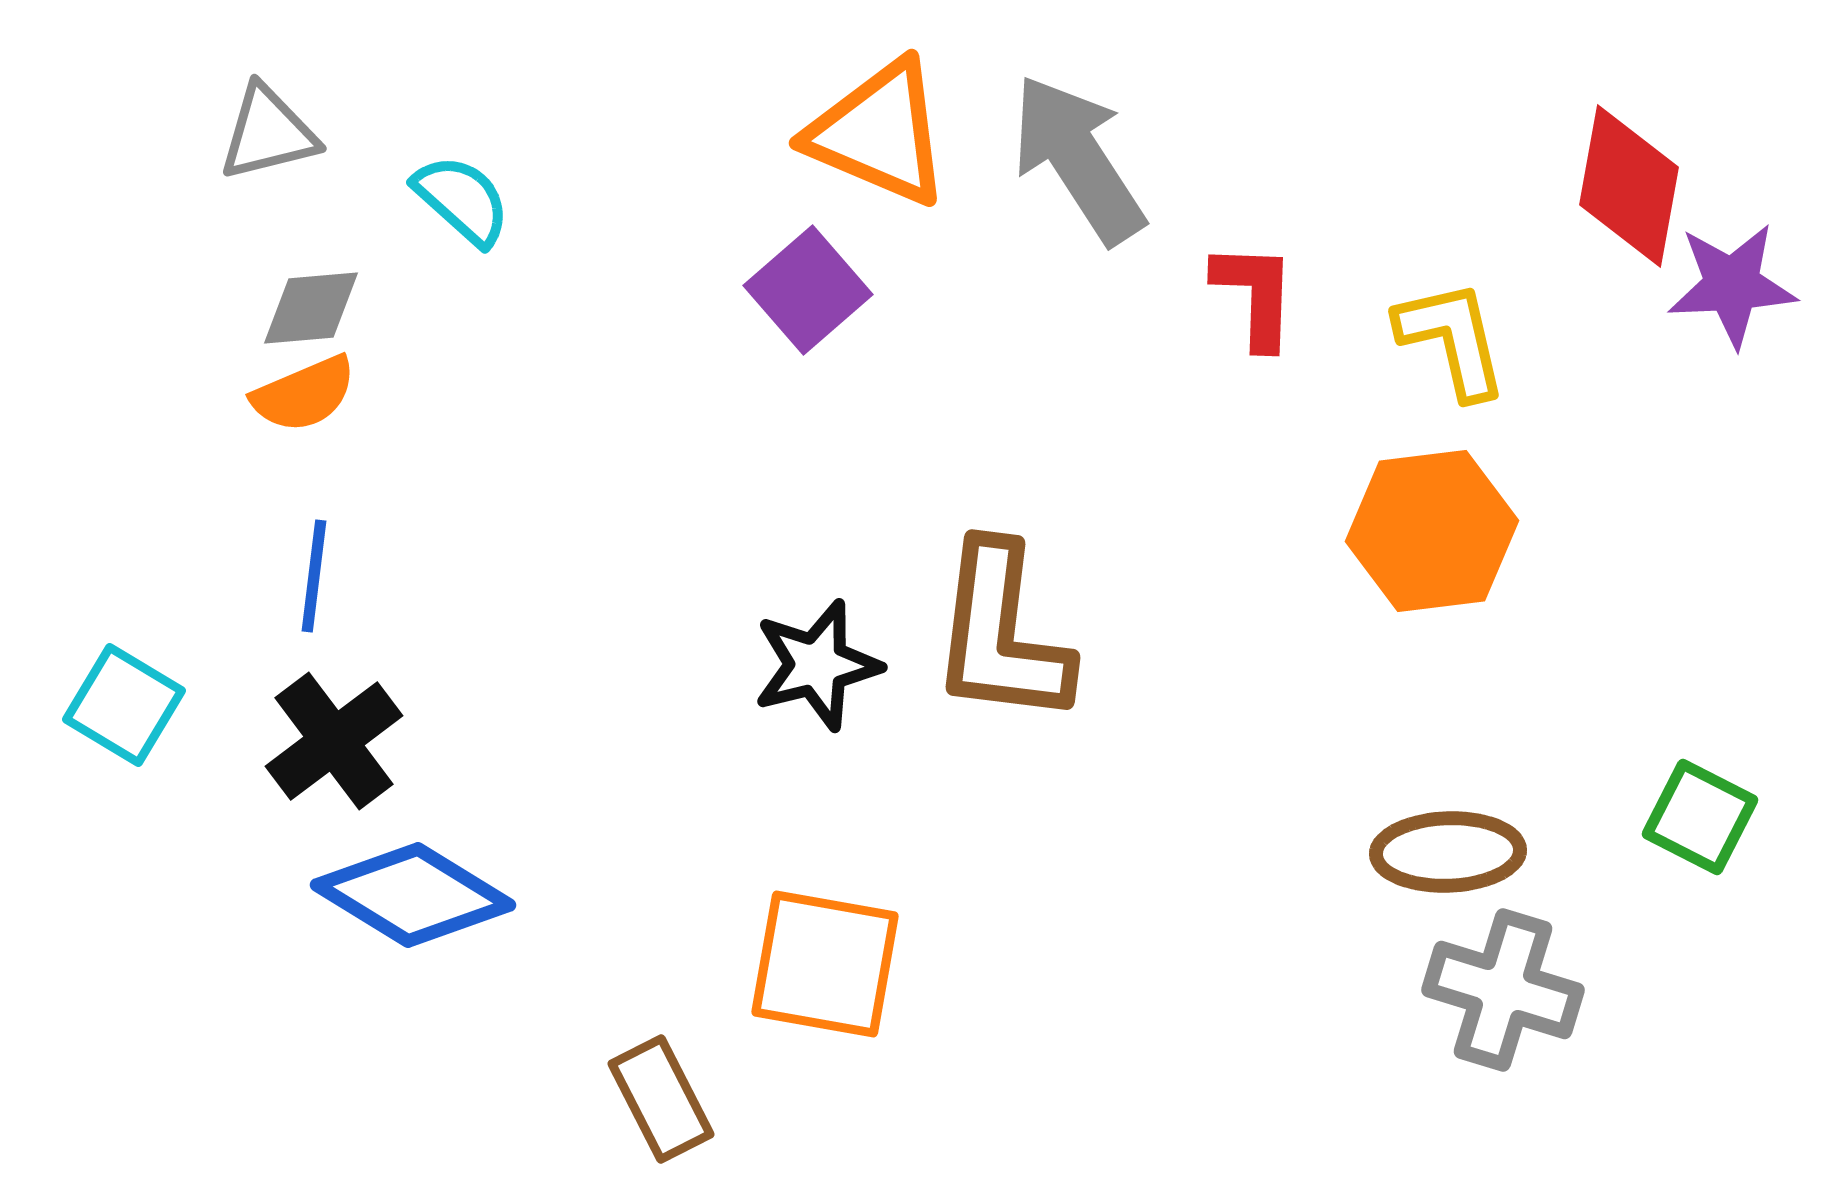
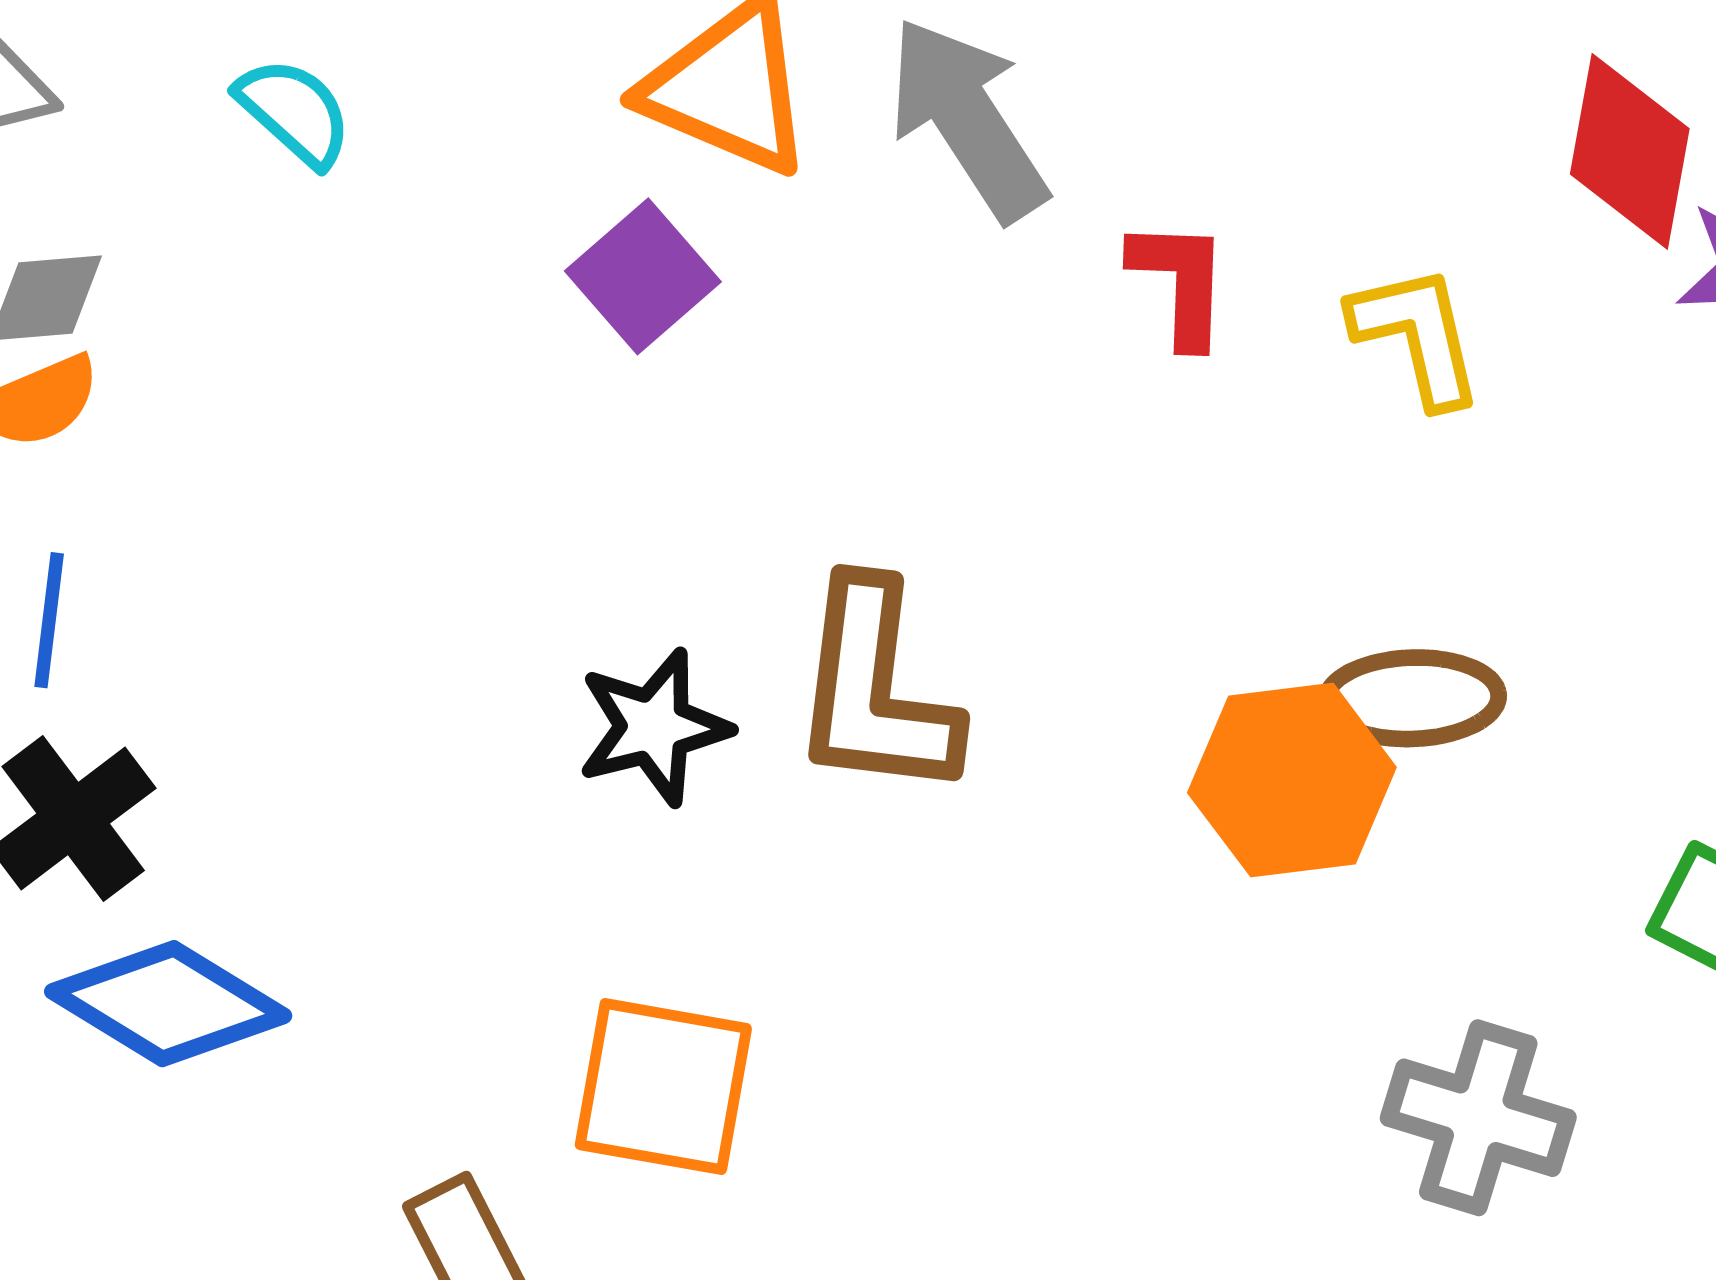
cyan semicircle: (462, 200) -> (294, 112), moved
orange hexagon: (1432, 531) -> (1292, 780), moved
brown ellipse: (1448, 852) -> (1412, 698), moved

